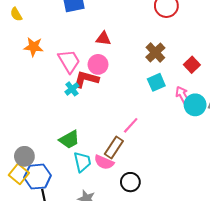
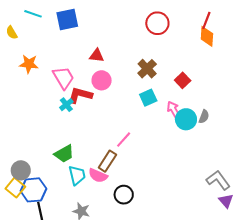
pink circle: (98, 64) -> (102, 80), moved

